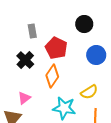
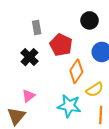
orange diamond: (52, 76) -> (76, 71), moved

